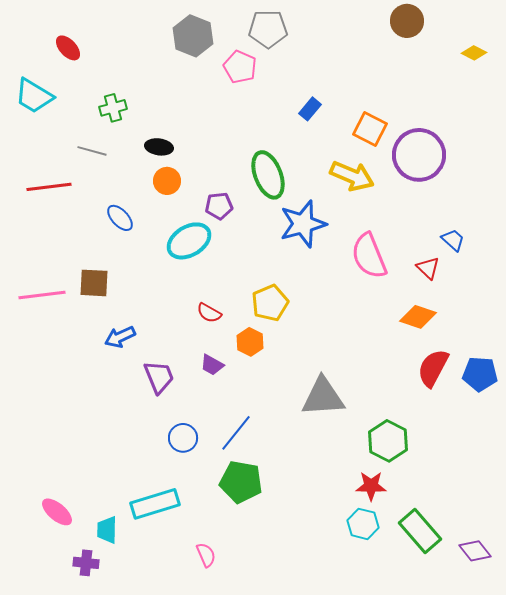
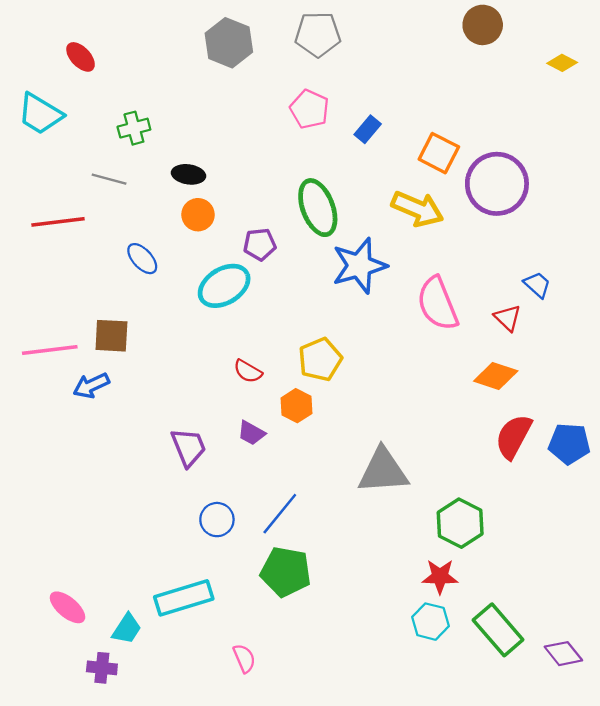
pink pentagon: (240, 67) -> (309, 109), moved
blue arrow: (120, 337) -> (91, 386), moved
cyan trapezoid: (107, 530) -> (127, 629), turned -148

